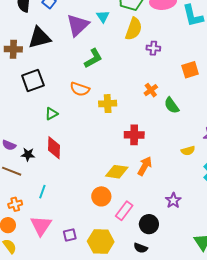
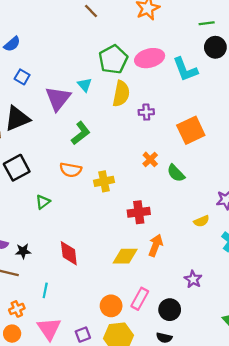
orange square: (190, 70) -> (191, 130), size x1.4
red diamond: (54, 148) -> (69, 253), moved
orange circle: (101, 196) -> (111, 306), moved

